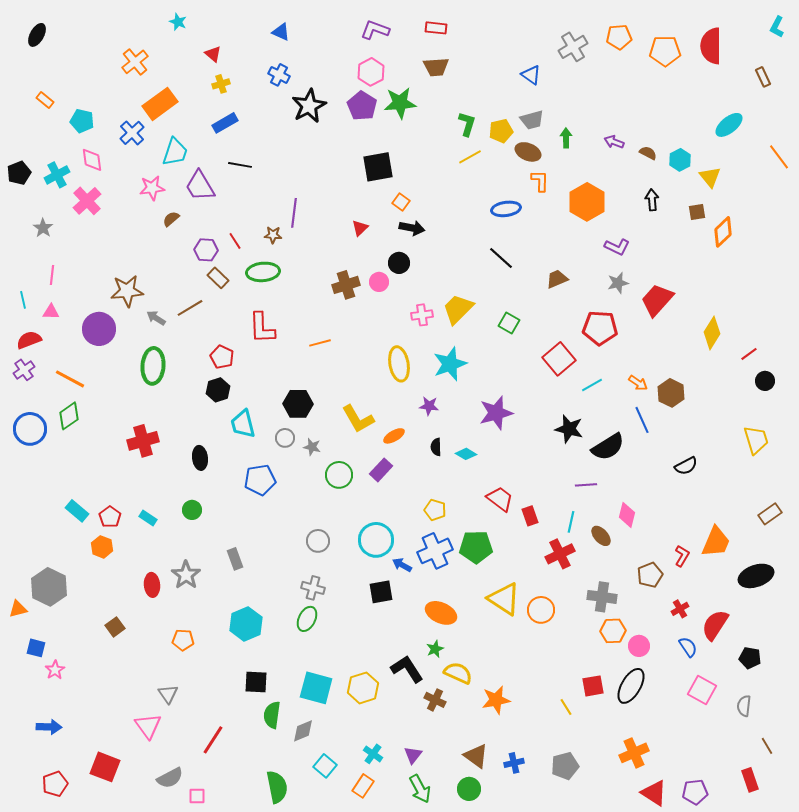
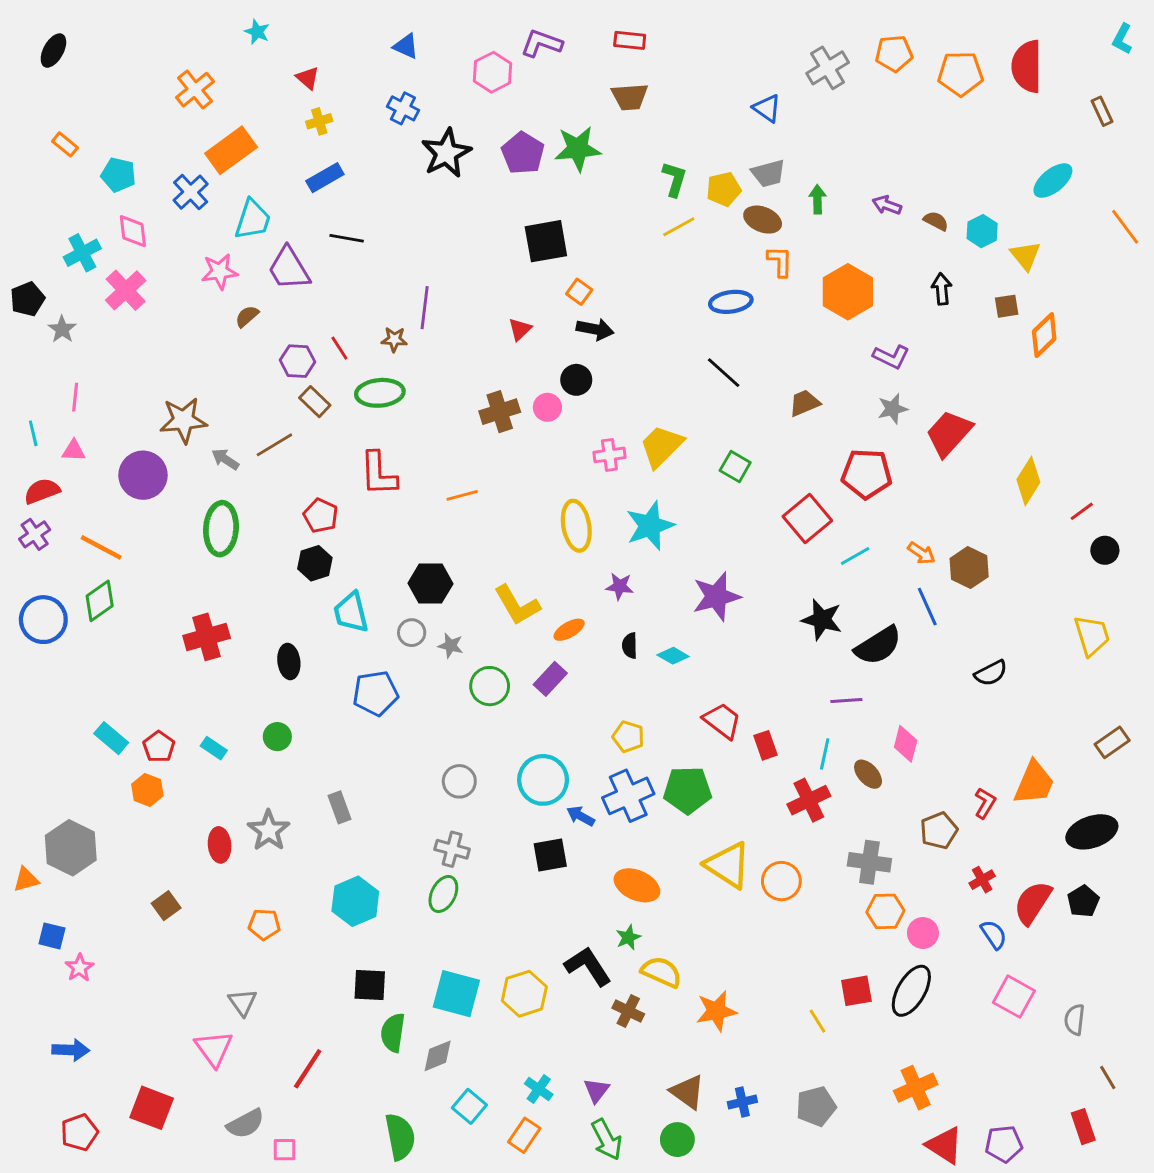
pink hexagon: (371, 72) -> (493, 72), moved
black pentagon: (19, 173) -> (27, 299), moved
black pentagon: (750, 658) -> (1083, 901), moved, turned 30

